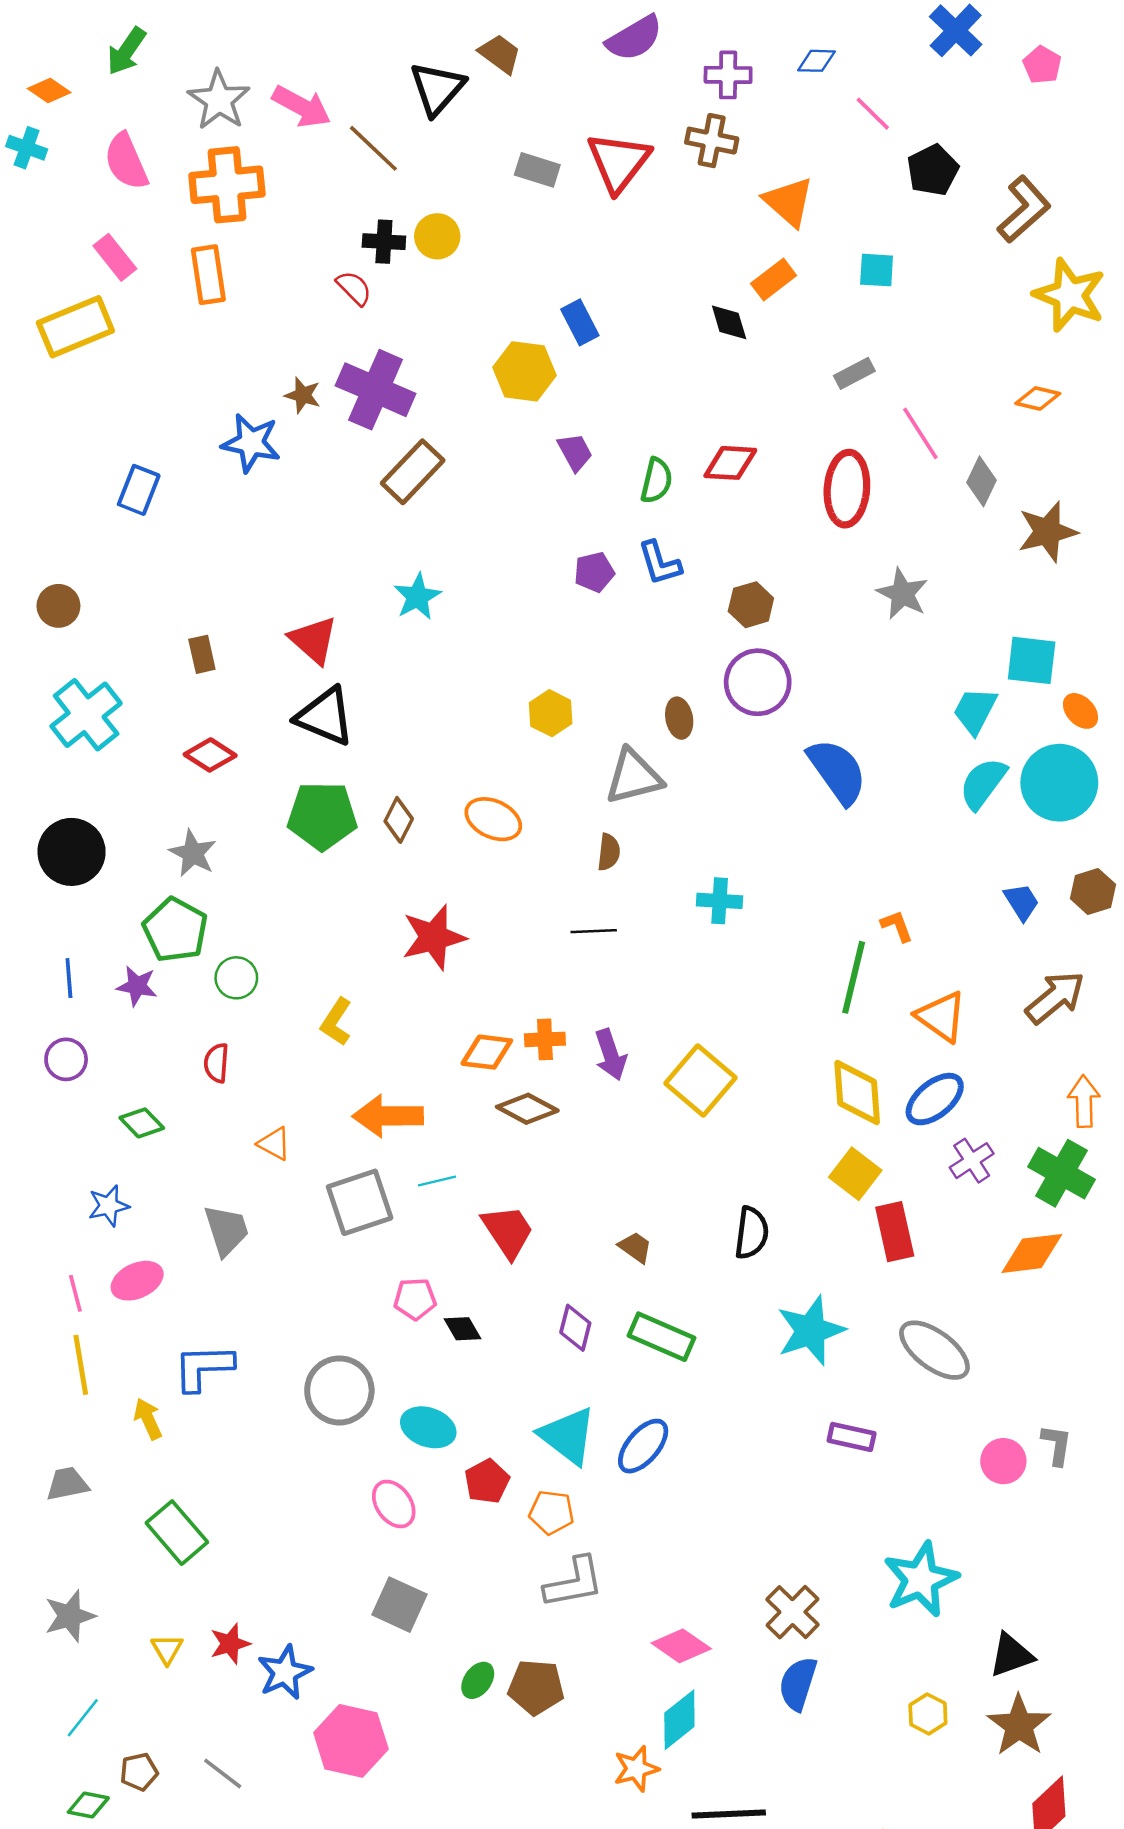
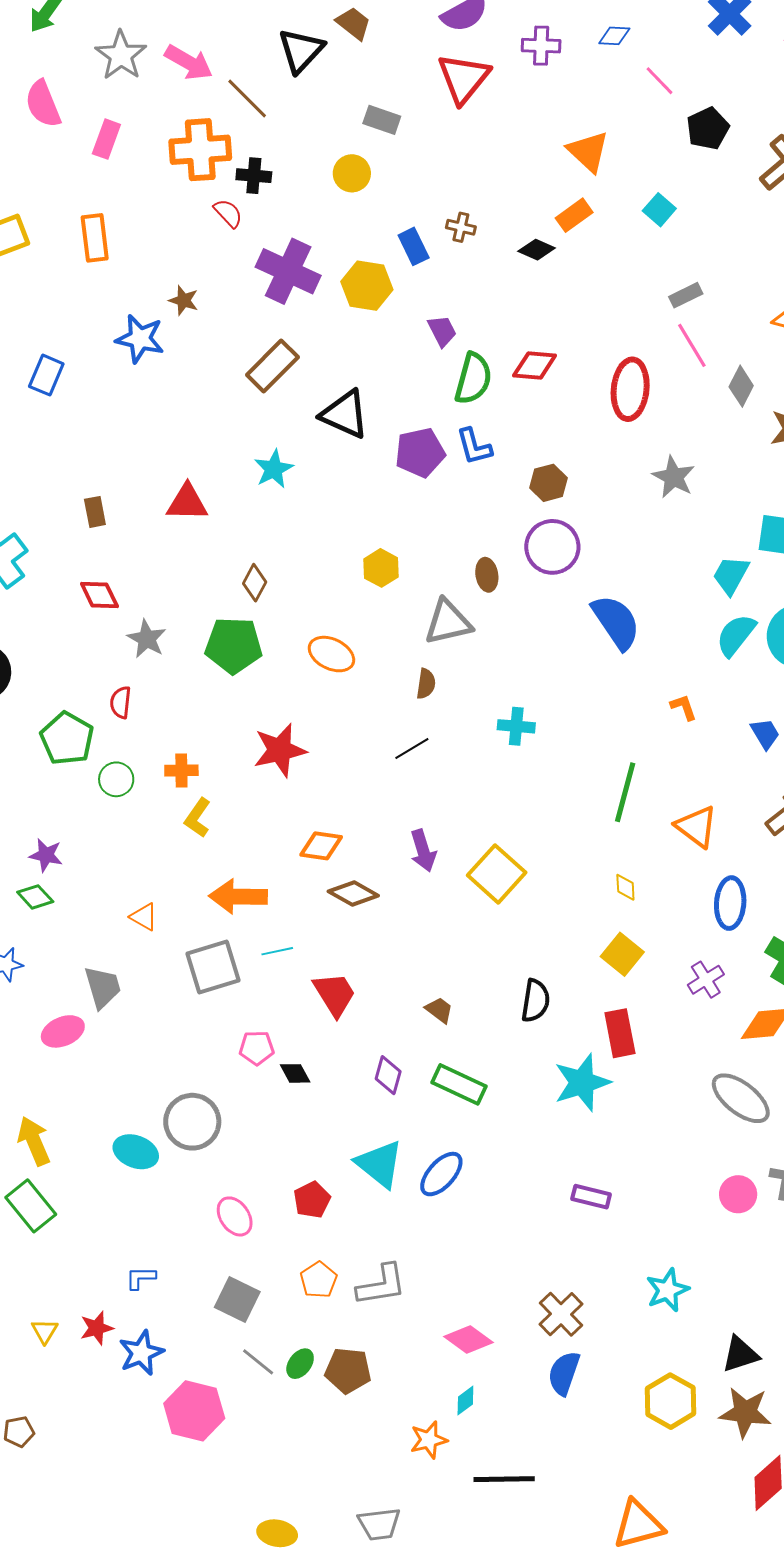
brown cross: (712, 141) -> (461, 227), moved, size x0.7
red triangle: (619, 162) -> (464, 78), moved
orange cross: (227, 185) -> (200, 150), moved
yellow circle: (437, 236) -> (352, 173), moved
pink rectangle: (115, 257) -> (106, 139), moved, turned 57
cyan square: (877, 270) -> (659, 210), turned 36
orange rectangle: (208, 275) -> (95, 238), moved
black diamond: (729, 322) -> (537, 250), turned -51
gray rectangle: (854, 373) -> (686, 295), moved
purple cross: (376, 390) -> (288, 271), moved
purple trapezoid: (575, 452) -> (442, 331), moved
green semicircle: (656, 481) -> (473, 378), size x1.4
purple pentagon: (594, 572) -> (420, 453), size x1.5
red triangle: (313, 640) -> (187, 503), turned -42
black triangle: (325, 716) -> (345, 414), moved
red diamond: (210, 755) -> (99, 595), turned 30
green pentagon: (322, 816) -> (234, 645), moved
brown diamond: (399, 820) -> (255, 583), moved
gray star: (193, 853) -> (147, 639), moved
orange L-shape: (897, 926) -> (684, 707), moved
black line: (594, 931) -> (412, 748), turned -30
purple star: (137, 986) -> (46, 855), moved
orange cross: (545, 1039) -> (181, 770), moved
red semicircle: (216, 1063) -> (121, 702), moved
yellow diamond: (857, 1092) -> (625, 887), size x0.5
blue ellipse: (935, 1099) -> (730, 903), moved, turned -48
purple cross: (972, 1161) -> (706, 980), moved
red rectangle: (895, 1232) -> (620, 1033), moved
pink ellipse: (137, 1281) -> (63, 1031), moved
gray ellipse: (934, 1350) -> (741, 1098), moved
blue L-shape: (203, 1367) -> (141, 1278), moved, size x0.6
yellow arrow: (148, 1419) -> (34, 1141), size x1.4
cyan ellipse: (428, 1427) -> (136, 1152), moved
purple rectangle: (852, 1437) -> (591, 1197), moved
orange pentagon: (551, 1512) -> (319, 1280), moved, turned 30
green rectangle: (177, 1533) -> (31, 1206), moved
cyan star: (921, 1579) -> (667, 1290), size x0.7
yellow hexagon: (928, 1714) -> (670, 1401), size x1.6
cyan diamond: (679, 1720) -> (465, 1401), size x0.6
brown star: (1019, 1725) -> (745, 1412), turned -30
gray line: (223, 1774) -> (258, 1362), moved

